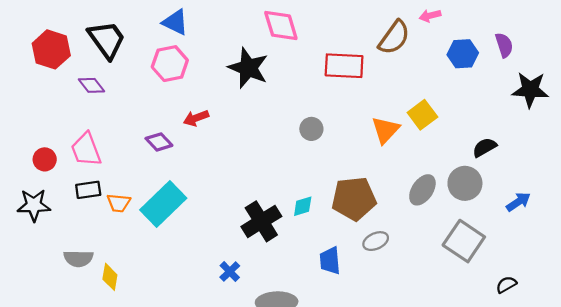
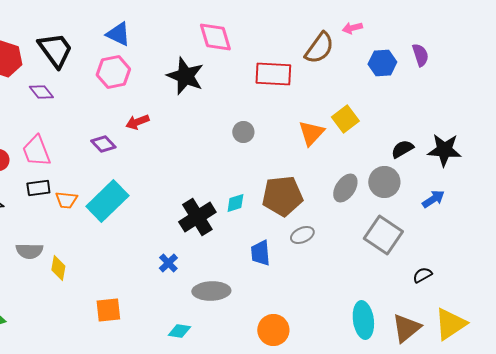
black star: (530, 90) -> (444, 150), moved

